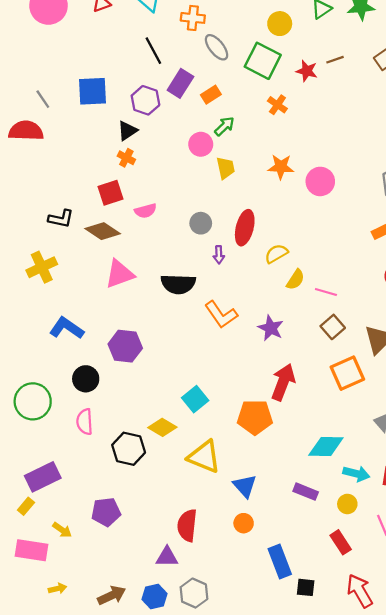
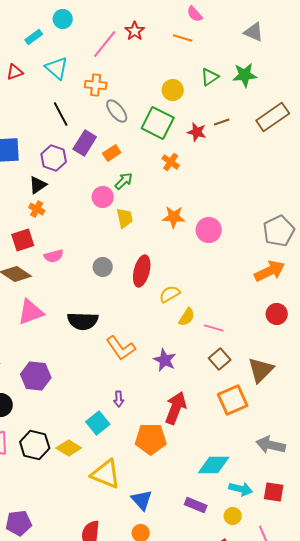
purple arrow: (219, 255) -> (119, 399), moved
black hexagon: (129, 449) -> (35, 445), moved

